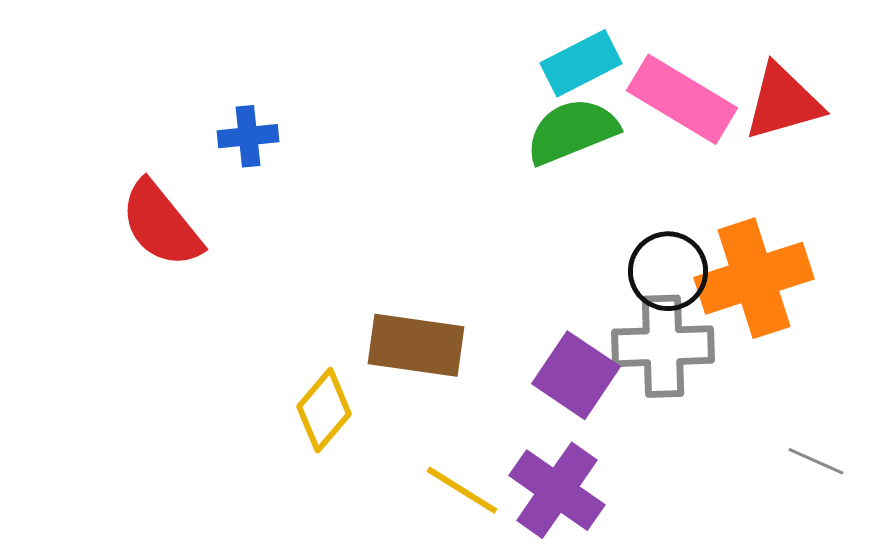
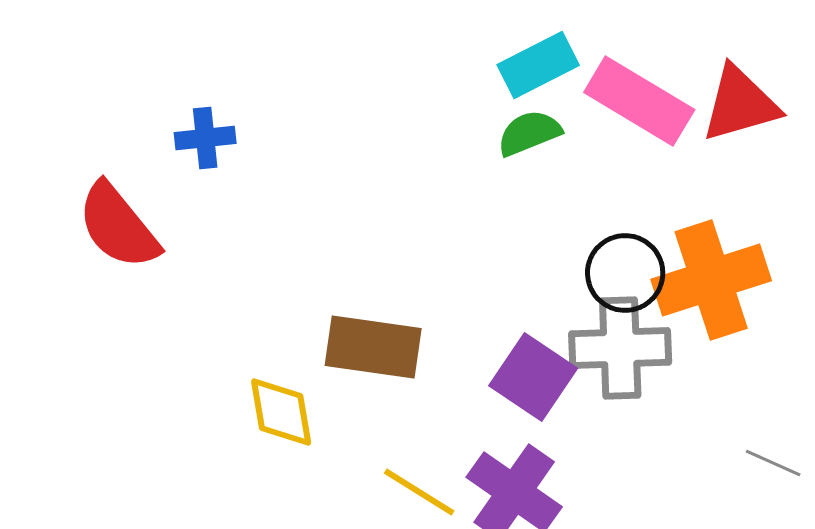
green semicircle: (572, 131) -> (529, 133), size x0.7
yellow diamond: (324, 410) -> (281, 412), turned -50

